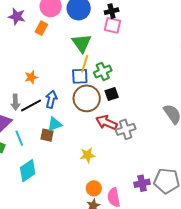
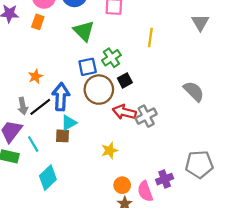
yellow line: (85, 64) -> (150, 38), moved
blue arrow: (51, 99) -> (61, 97), size x1.4
purple cross: (142, 183) -> (165, 179), moved

